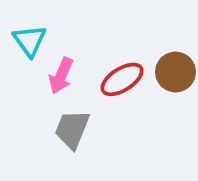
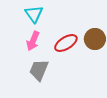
cyan triangle: (30, 41) -> (34, 14), moved

